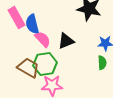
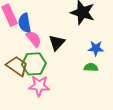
black triangle: (66, 41) -> (57, 43), turned -30
green semicircle: (102, 63) -> (91, 67), turned -88

